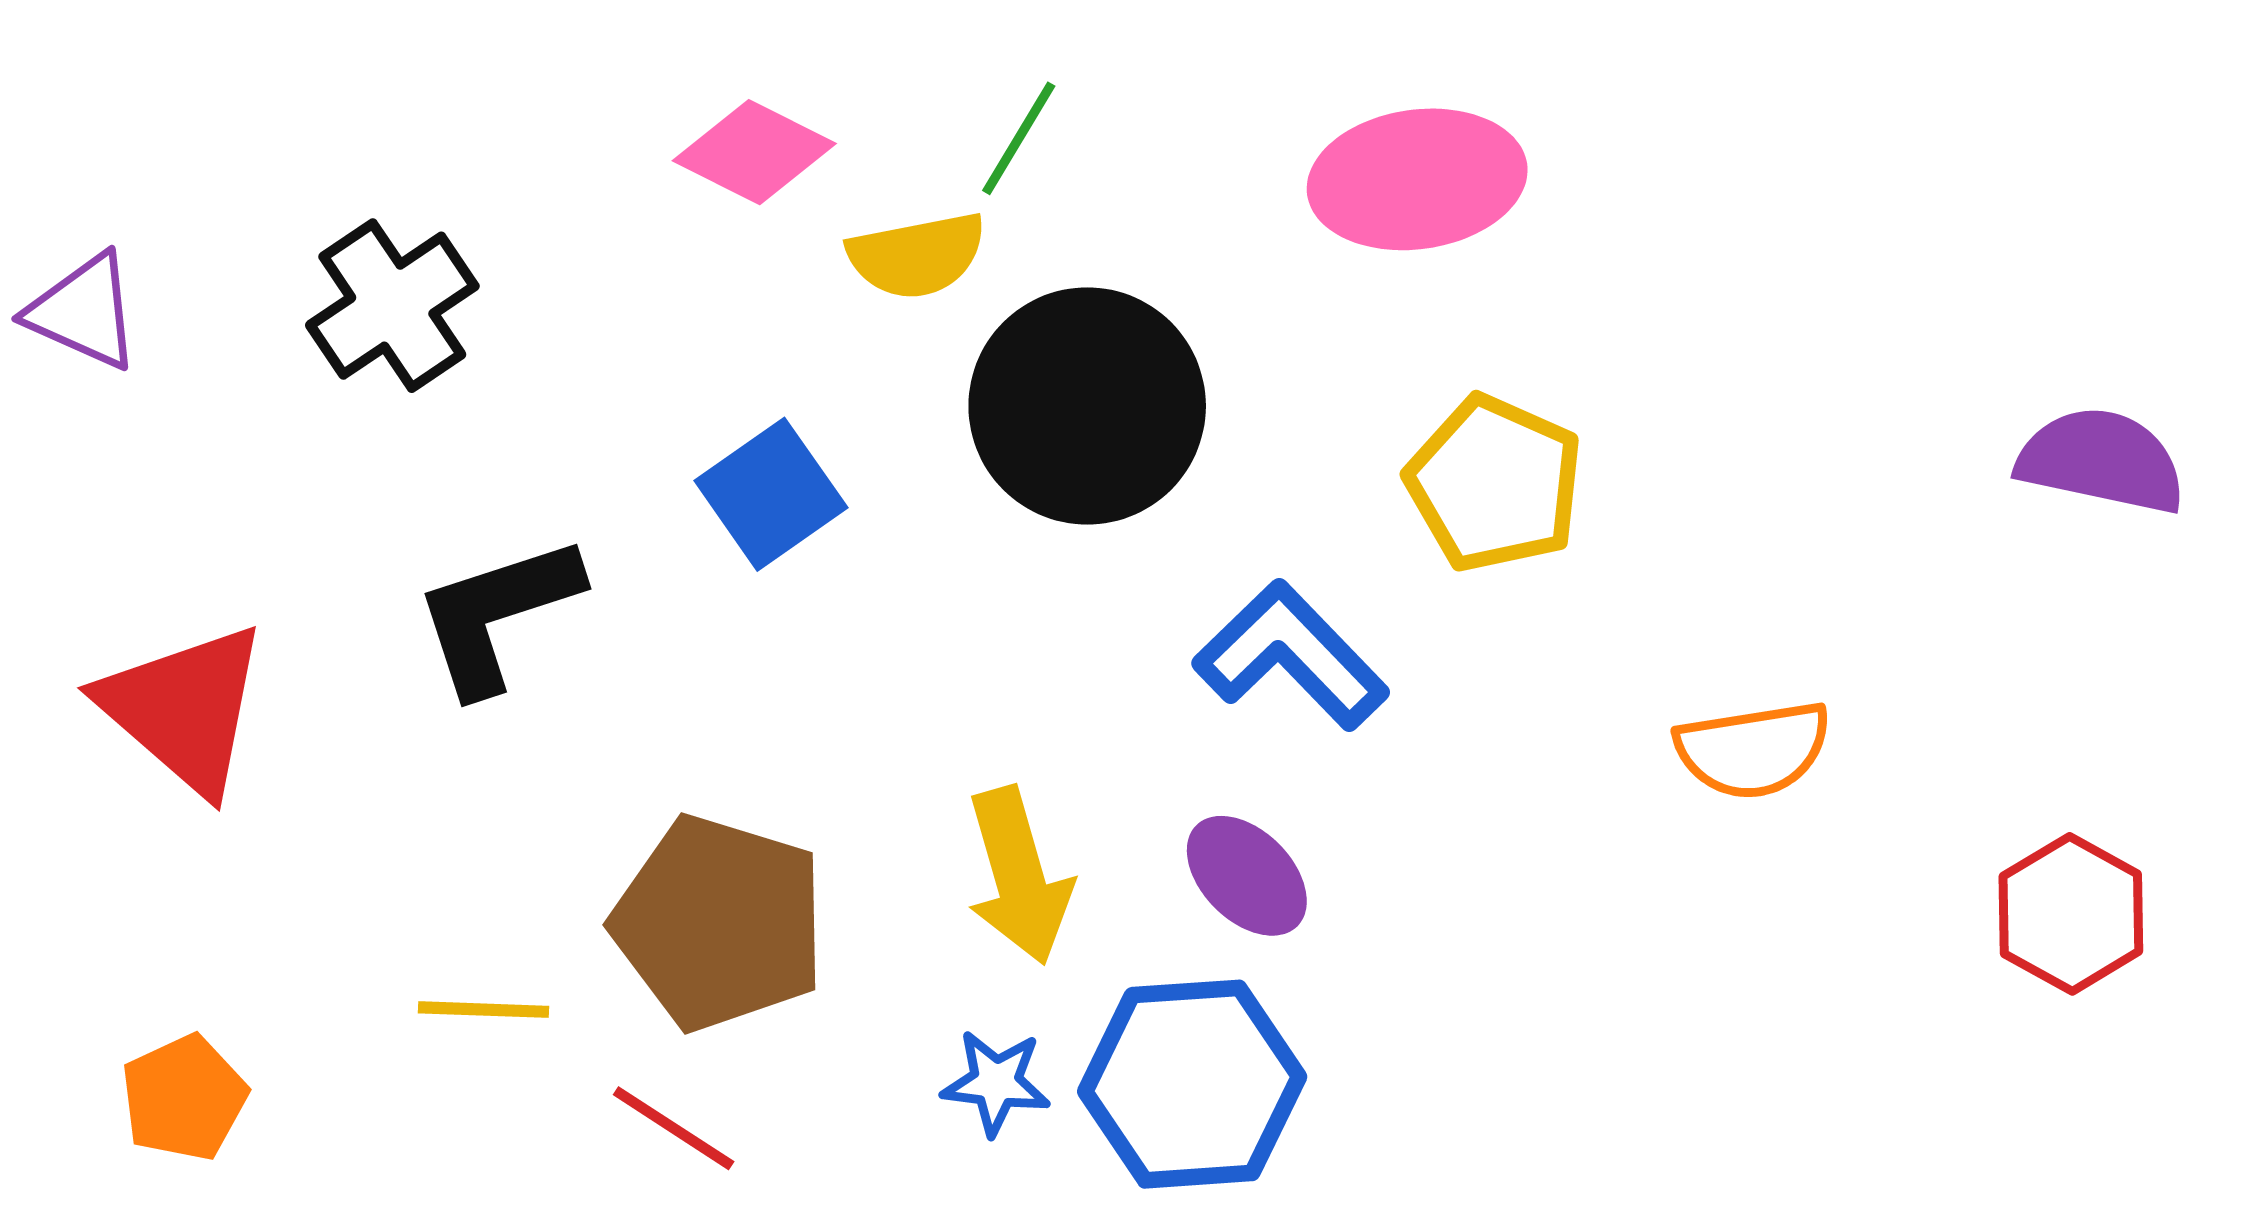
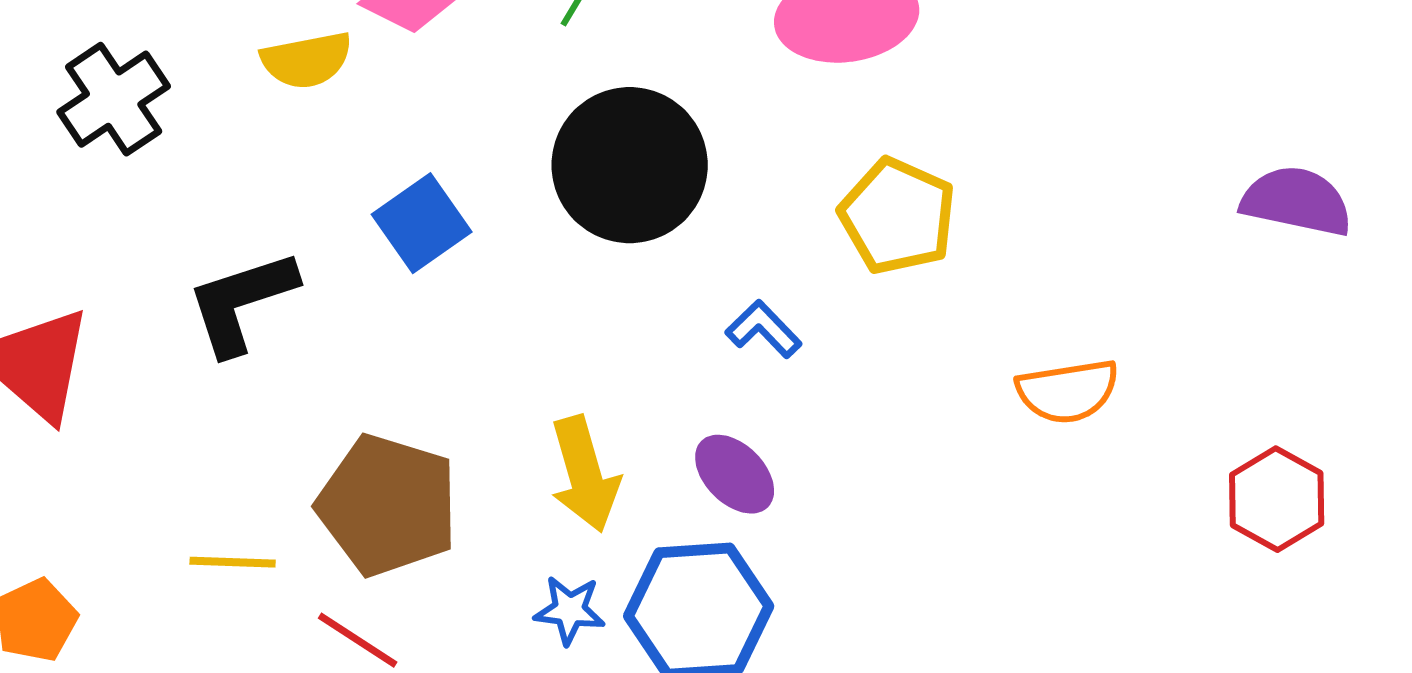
yellow semicircle: (917, 255) -> (307, 60), moved
black cross: (392, 306) -> (114, 99), moved
blue L-shape: (1291, 655) -> (764, 329), size x0.6

